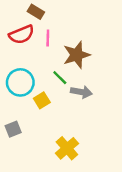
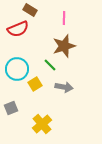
pink line: (48, 38) -> (64, 18), moved
gray arrow: (81, 92) -> (64, 87), moved
yellow cross: (67, 148) -> (42, 124), moved

